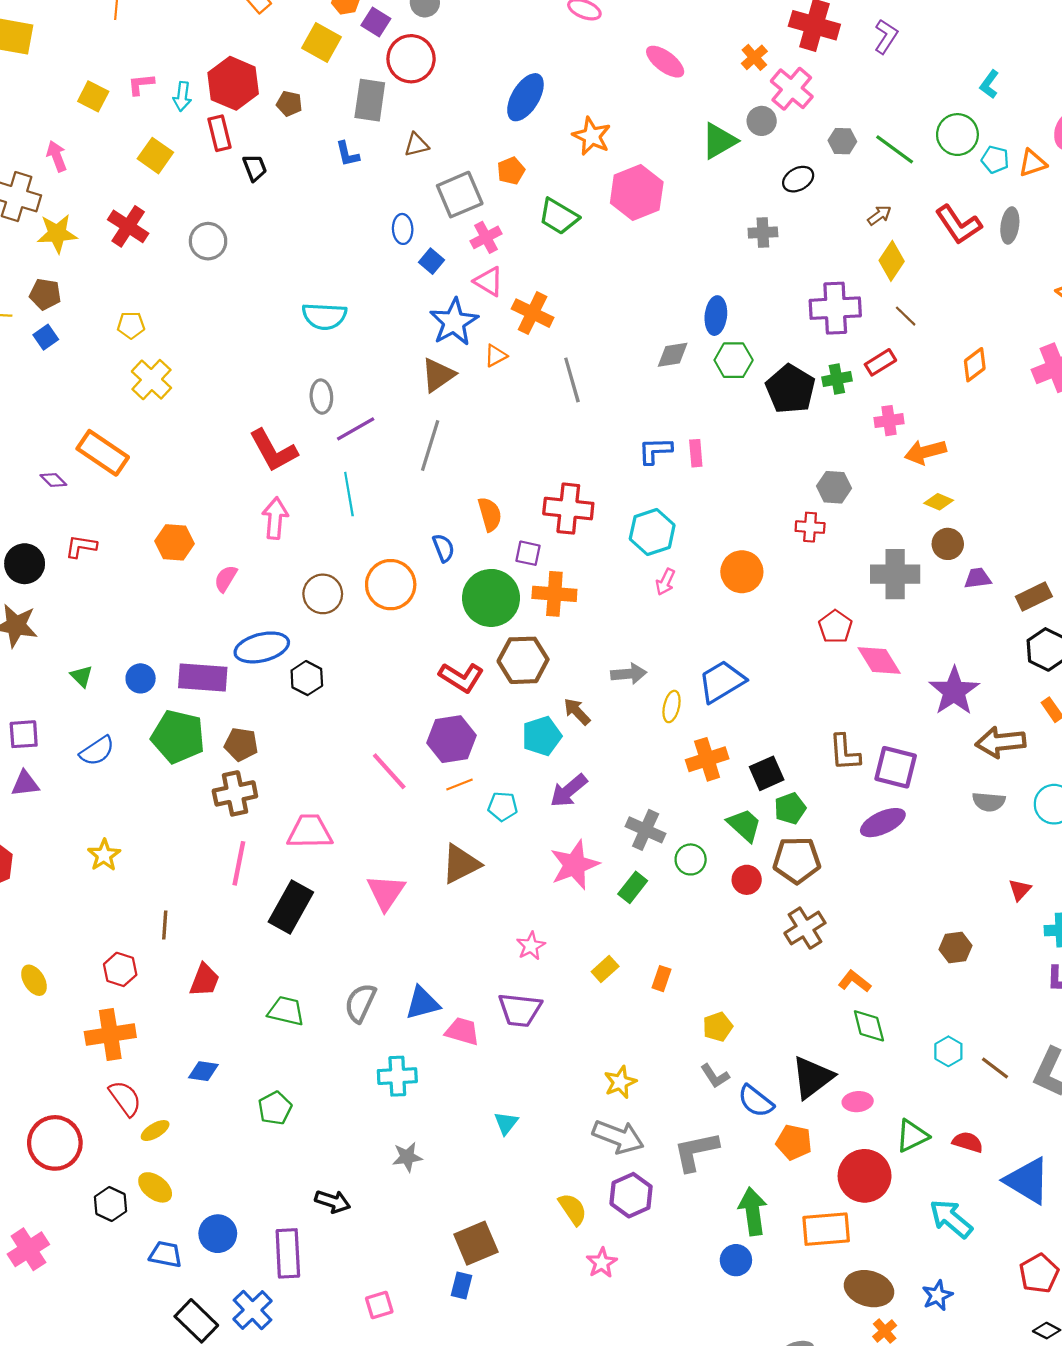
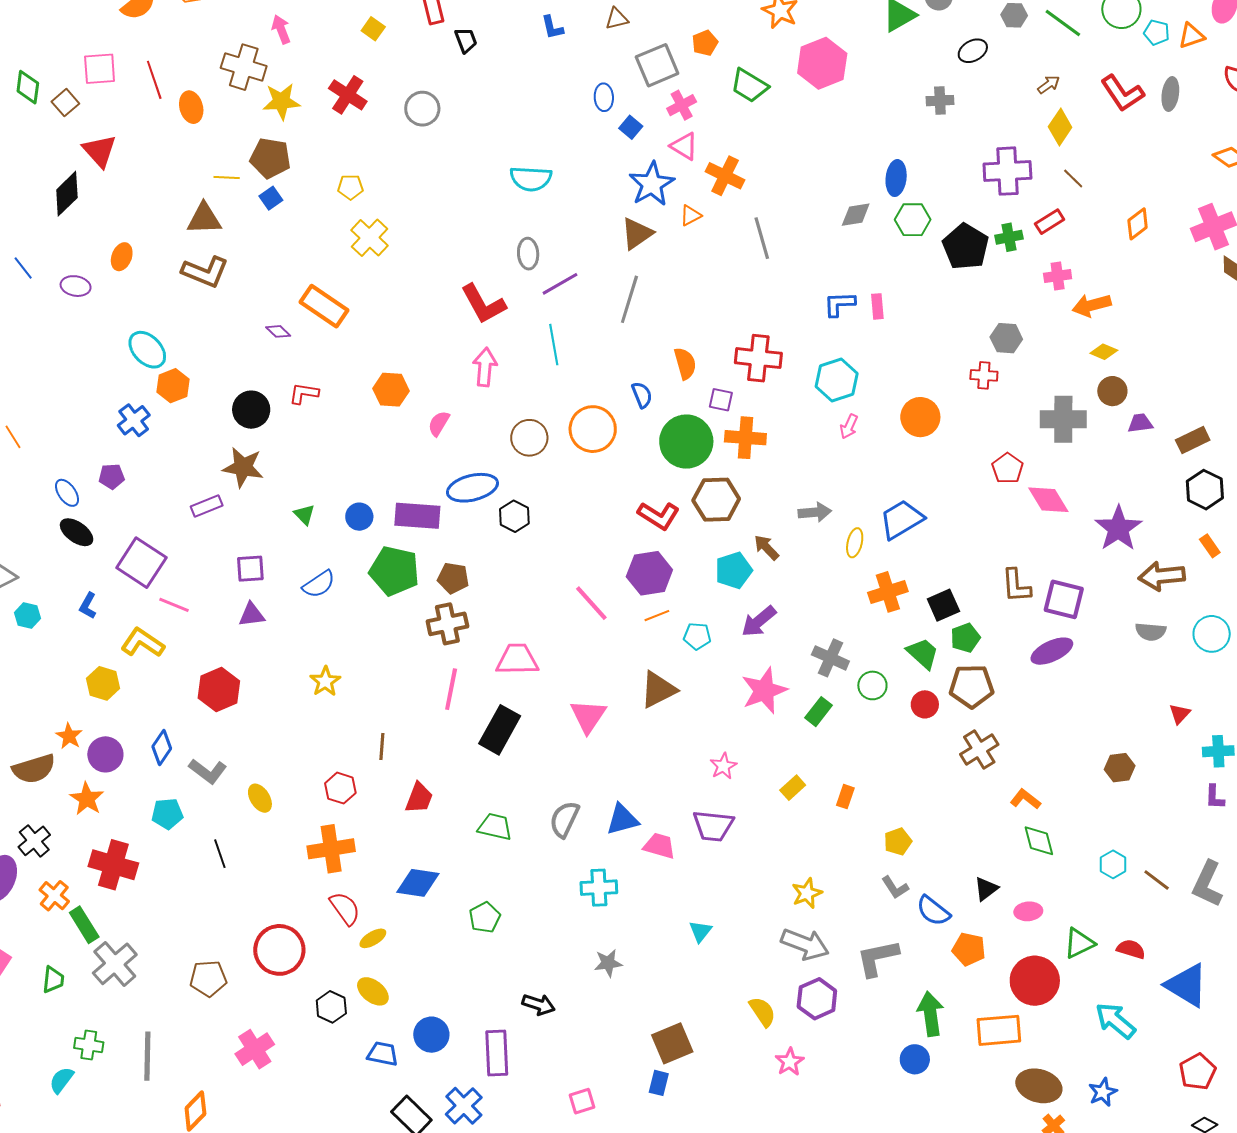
yellow square: (155, 156) -> (373, 29), size x0.7
brown pentagon: (45, 294) -> (270, 158), size x1.4
blue diamond: (203, 1071) -> (418, 883), size x1.5
black triangle: (812, 1077) -> (986, 889), size x0.6

